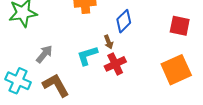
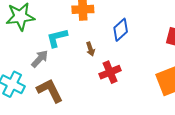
brown arrow: (109, 42) -> (90, 49), moved
cyan L-shape: (87, 56) -> (57, 38), moved

